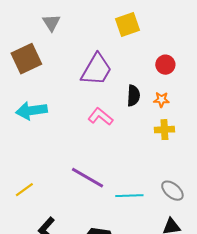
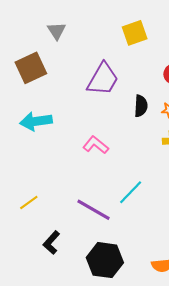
pink L-shape: (100, 117) -> (96, 145), moved
purple line: (87, 178) -> (94, 210), moved
cyan line: (129, 196) -> (131, 192), moved, turned -44

